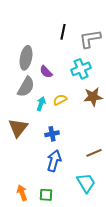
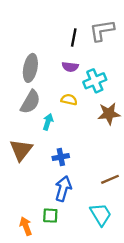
gray L-shape: (90, 39) -> (102, 30), moved
purple semicircle: (46, 72) -> (70, 67), moved, turned -40
yellow semicircle: (60, 100) -> (69, 100), moved, turned 40
green square: (46, 195) -> (50, 216), moved

